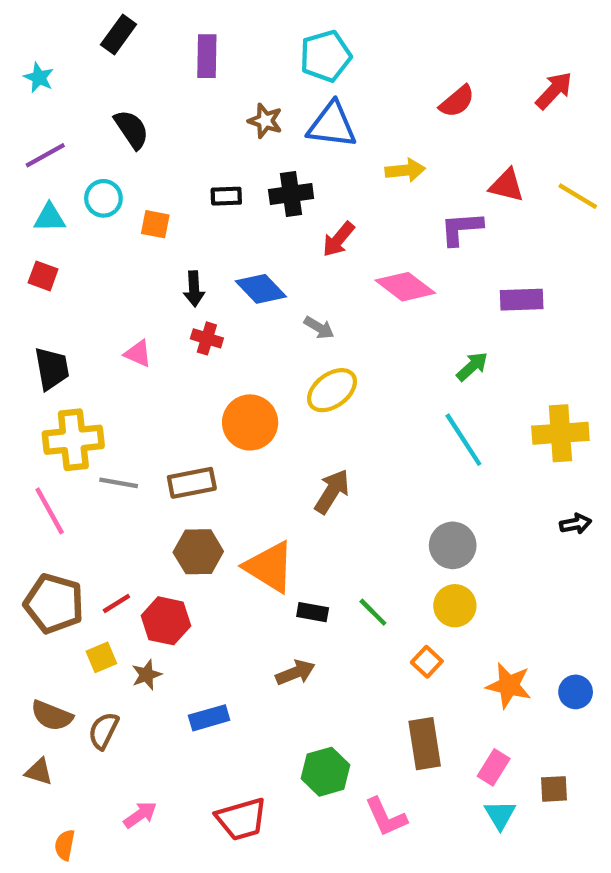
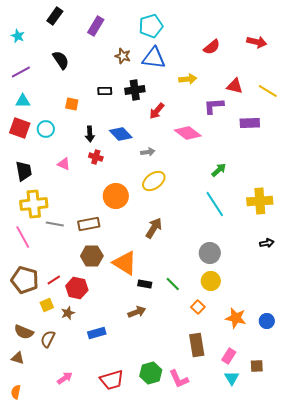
purple rectangle: (207, 56) -> (96, 26), turned 30
red arrow: (554, 91) -> (257, 42), turned 60
cyan circle: (103, 198) -> (46, 129), moved
red square: (43, 276) -> (20, 128), size x1.5
purple rectangle: (522, 300) -> (250, 123), moved
gray arrow: (319, 328) -> (148, 152), turned -40
green hexagon: (326, 772) -> (151, 373), moved
orange semicircle: (65, 845) -> (16, 392), moved

